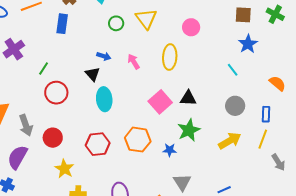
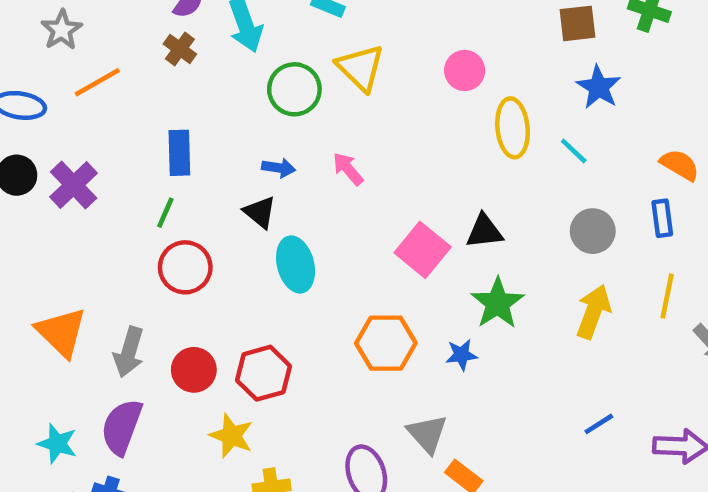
green circle: (116, 23) -> (294, 89), size x1.5
blue rectangle: (62, 24) -> (179, 153), moved
yellow ellipse: (170, 57) -> (513, 128), moved
green line: (44, 68) -> (165, 213), moved
blue rectangle: (266, 114) -> (662, 218), moved
gray arrow: (26, 125) -> (129, 352), turned 45
yellow arrow: (230, 141) -> (593, 312), turned -30
red hexagon: (98, 144) -> (264, 373), moved
gray triangle: (182, 182) -> (427, 434), moved

